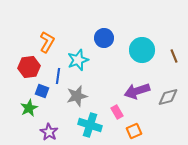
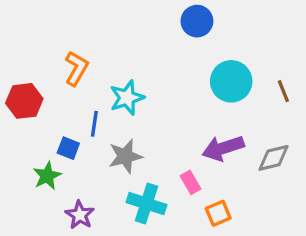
blue circle: (104, 38) -> (197, 21), moved
red hexagon: (29, 67) -> (24, 101), moved

